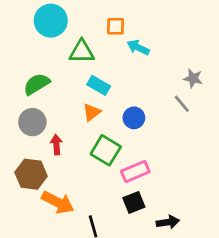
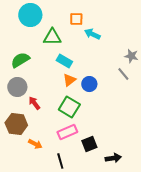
orange triangle: (92, 112) -> (69, 80), moved
red arrow: (56, 145) -> (34, 103), turned -32
pink rectangle: (135, 171) -> (67, 132), moved
orange arrow: (58, 202) -> (35, 144), size x0.6

